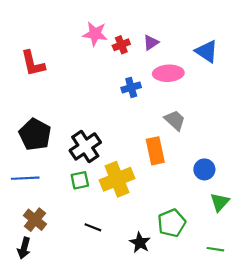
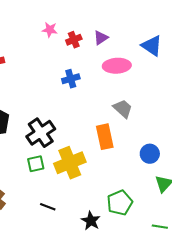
pink star: (95, 34) -> (50, 30), size x0.7
blue cross: (131, 87) -> (71, 79), moved

